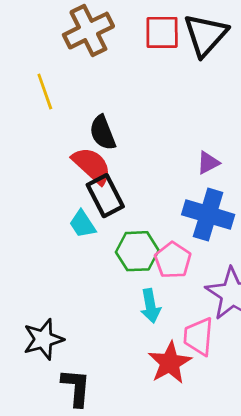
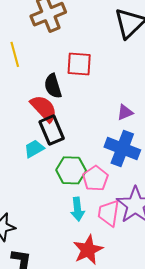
red square: (162, 32) -> (79, 64), moved
cyan trapezoid: (82, 224) -> (34, 149), turned 90
pink trapezoid: (199, 337) -> (109, 213), moved

